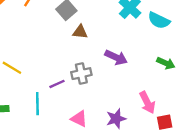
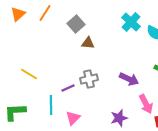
purple arrow: (116, 57) -> (129, 79), moved
pink triangle: (79, 119) -> (73, 118), moved, turned 49

